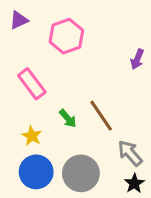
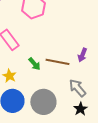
purple arrow: (137, 59) -> (82, 55), moved
brown line: (101, 116) -> (57, 62), turned -45

